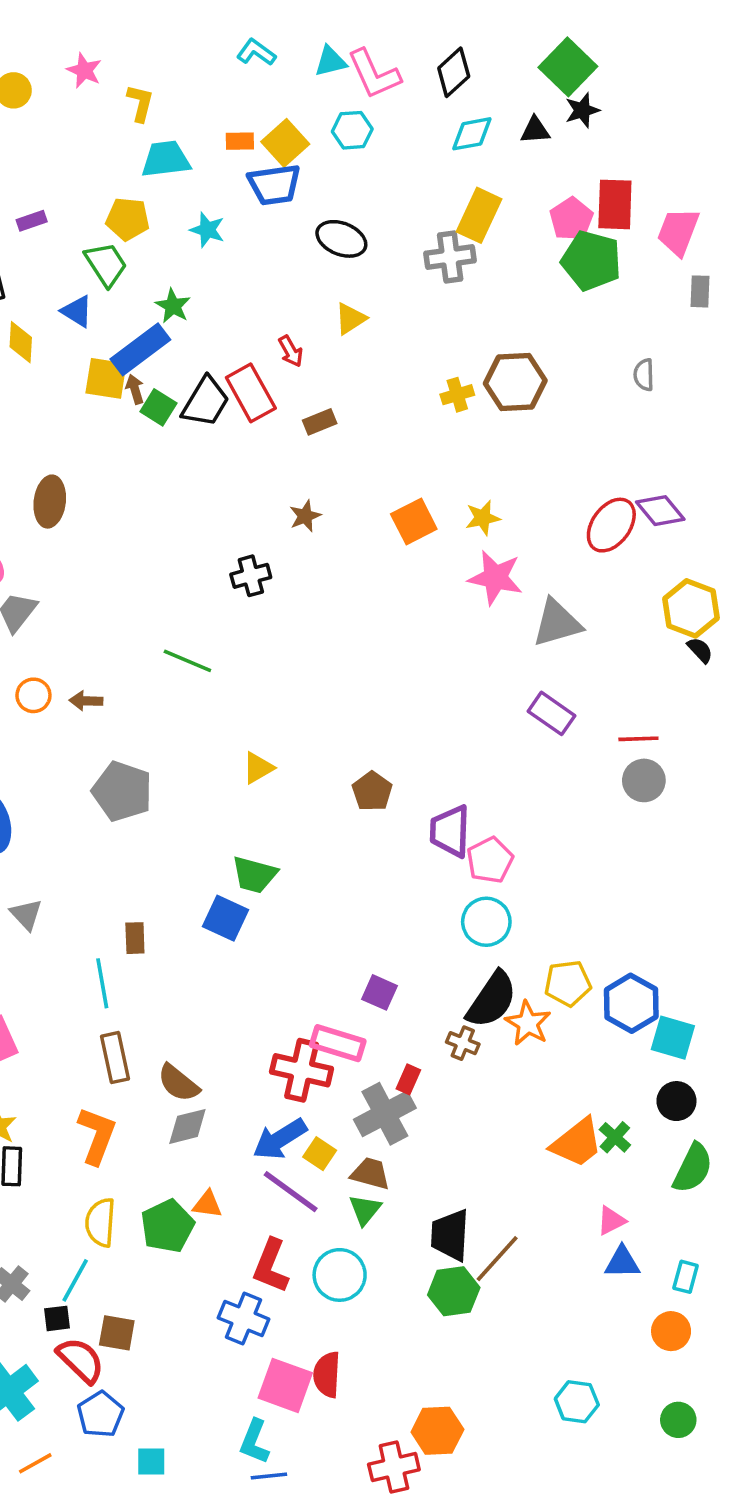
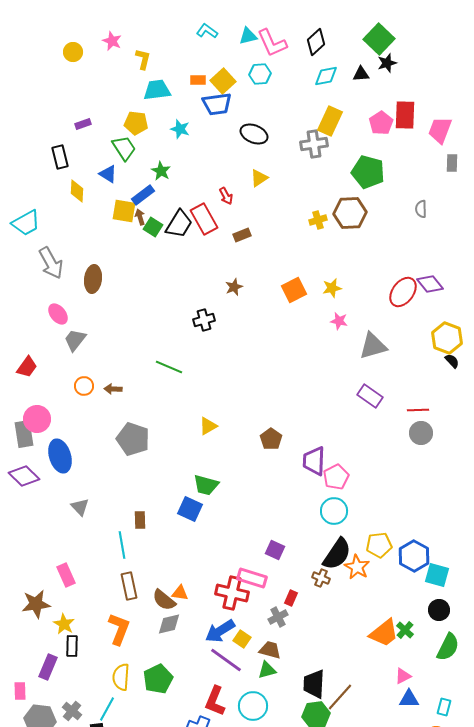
green pentagon: (591, 261) -> (368, 172), moved
blue rectangle: (140, 349) -> (143, 195), size x0.7
pink star: (495, 578) -> (339, 321), size x0.6
gray cross: (385, 1114) -> (278, 617), size x0.6
orange triangle: (207, 1204) -> (180, 593), moved
green triangle: (365, 1210) -> (267, 670), turned 36

